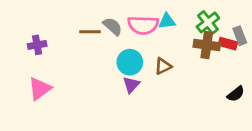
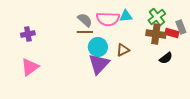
brown line: (90, 32) -> (85, 32), moved
purple triangle: (131, 85) -> (99, 64), size x1.6
black semicircle: (236, 94) -> (166, 58), moved

